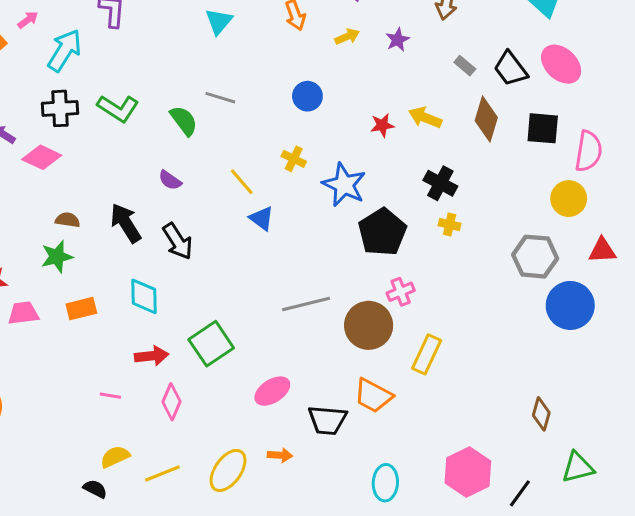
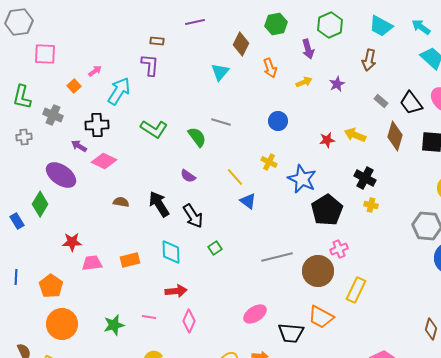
black cross: (60, 108) -> (97, 125), moved
green star: (57, 257) -> (114, 325), moved
green square: (211, 344) -> (215, 248), moved, size x0.5

